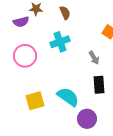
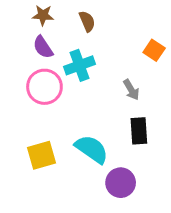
purple semicircle: (21, 22) -> (43, 47), moved, turned 70
pink circle: (25, 56) -> (44, 87), moved

